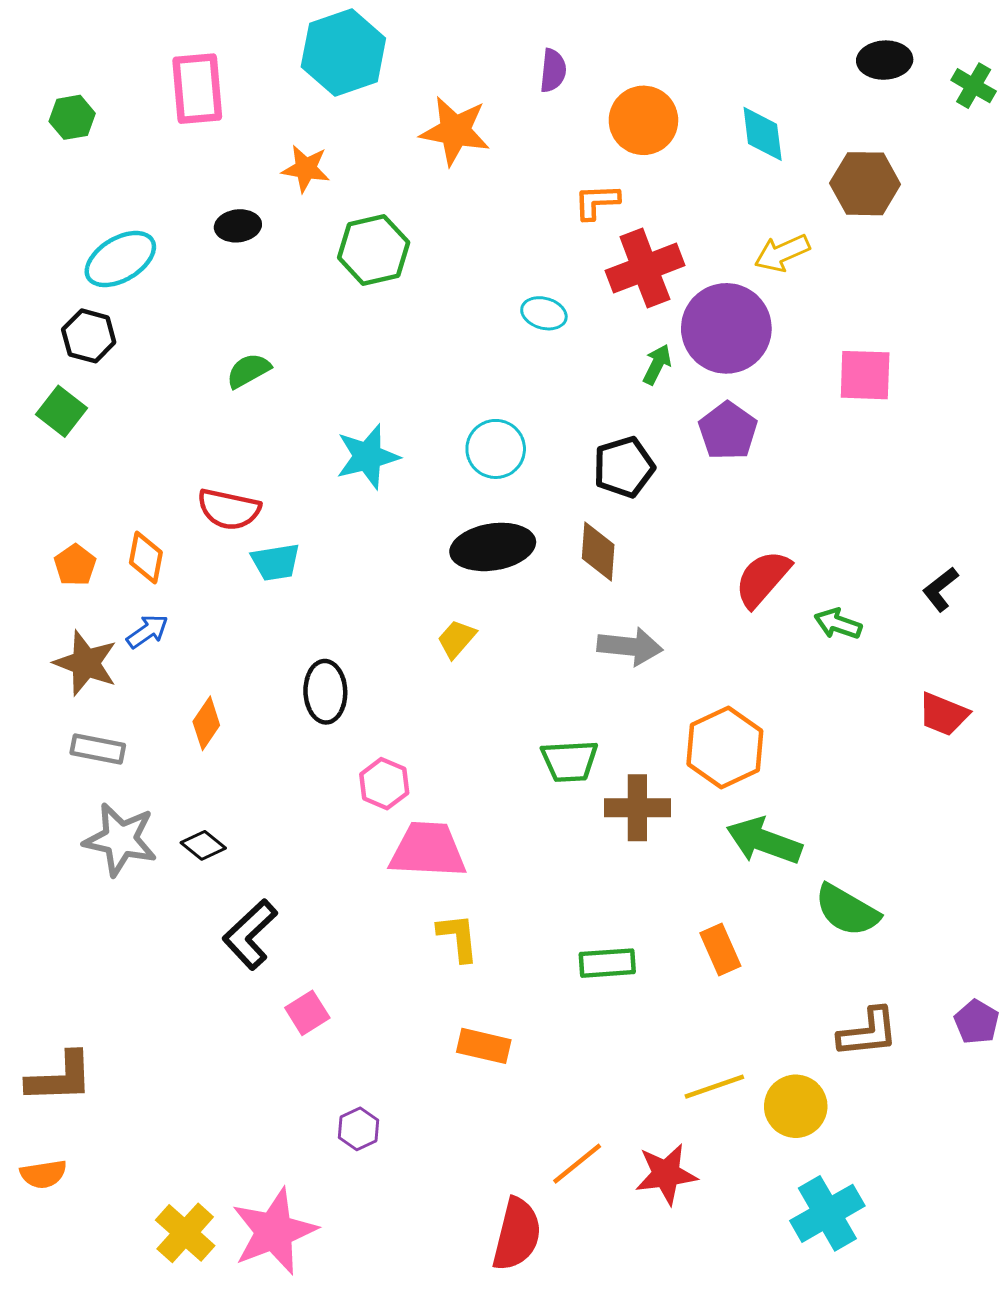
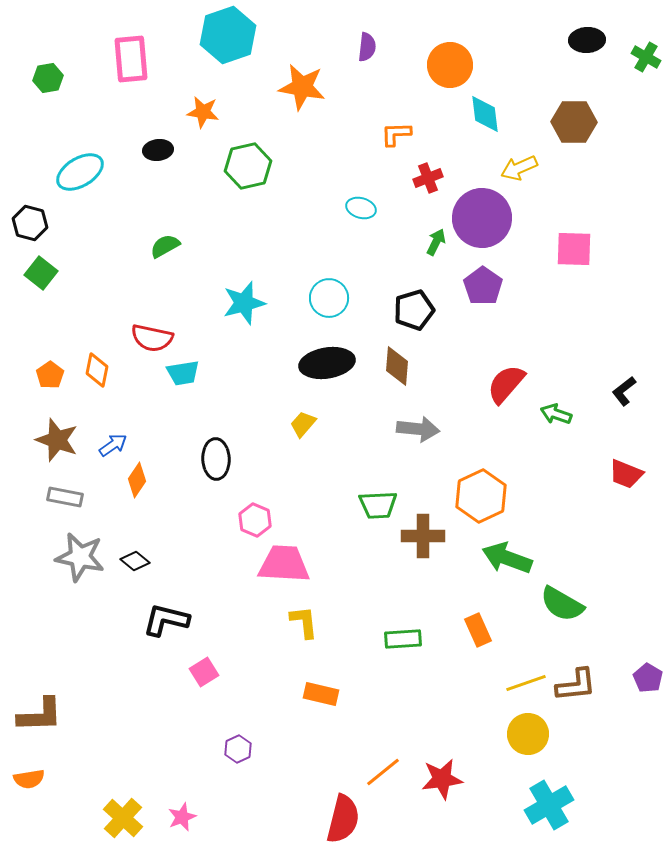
orange circle: (643, 120) -> (450, 65), moved
cyan diamond: (763, 134) -> (485, 114), moved
red cross: (645, 268) -> (428, 178), size x0.6
black hexagon: (89, 336) -> (30, 223), moved
blue arrow: (147, 631) -> (113, 445), moved
black L-shape: (250, 934) -> (166, 620), turned 57
yellow line: (714, 1087) -> (526, 683), moved
pink star: (274, 1231) -> (182, 817), size x0.5

